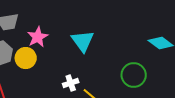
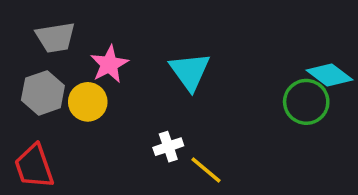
green circle: (134, 75) -> (306, 102), moved

